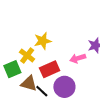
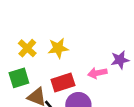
yellow cross: (27, 56) -> (27, 48), moved

